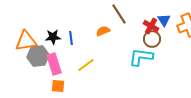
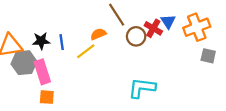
brown circle: (152, 39) -> (136, 36), moved
cyan L-shape: (141, 57) -> (142, 88), moved
yellow line: (86, 65) -> (86, 51), moved

